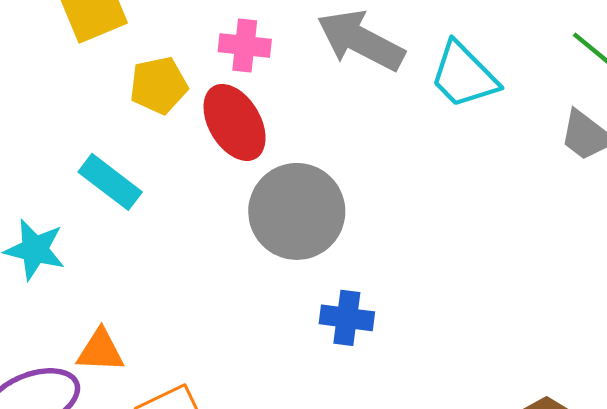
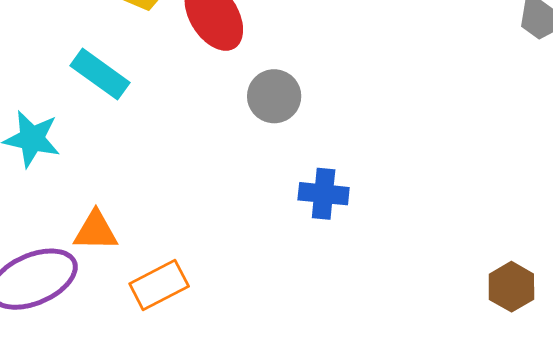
gray circle: (297, 211) -> (274, 96), size x0.6

